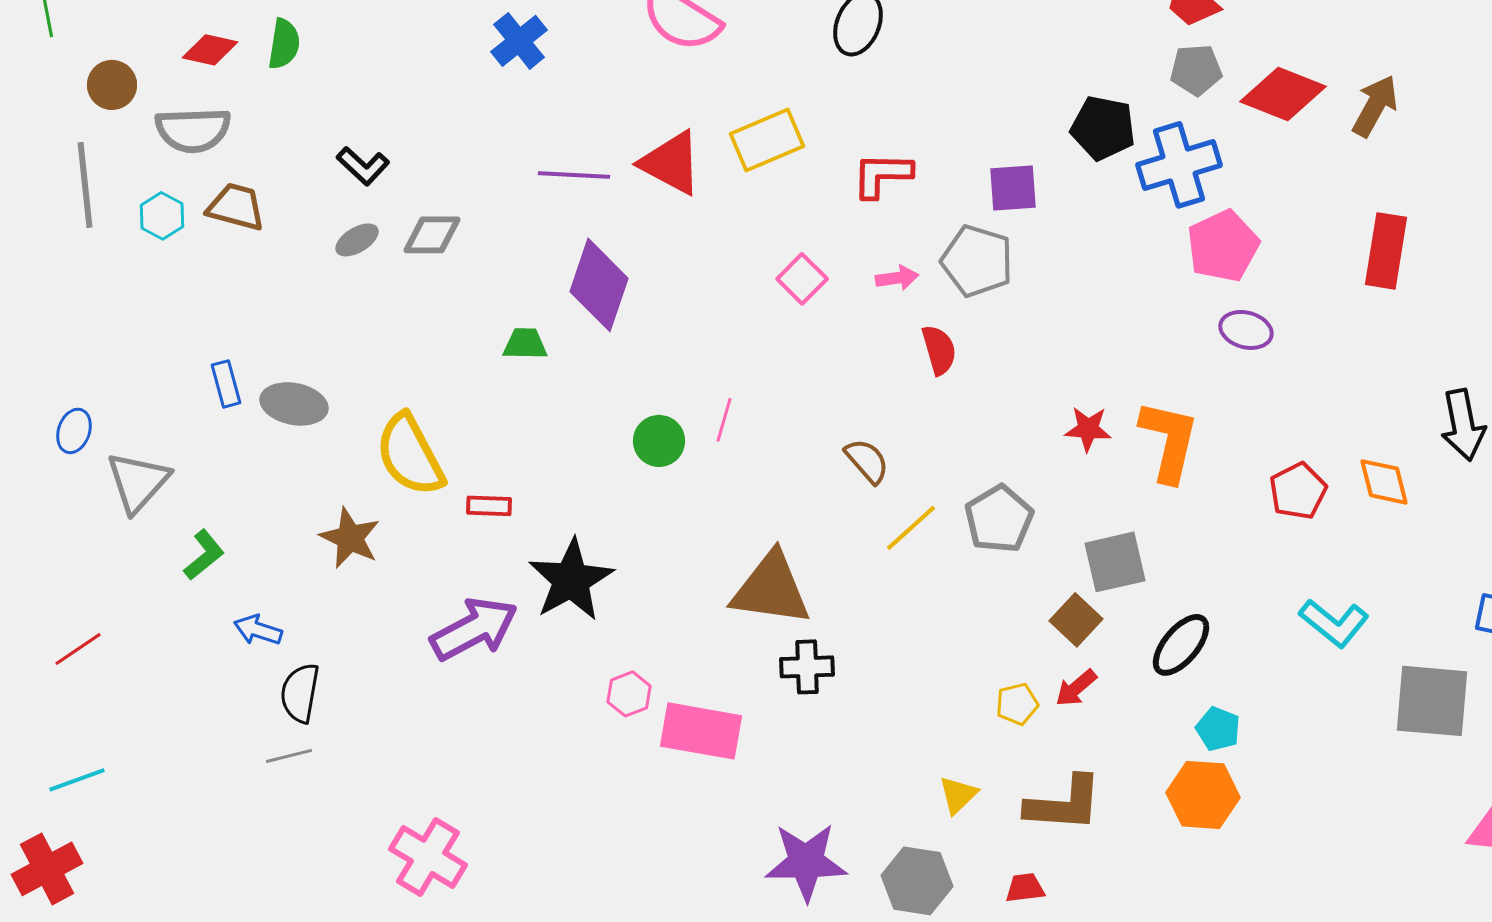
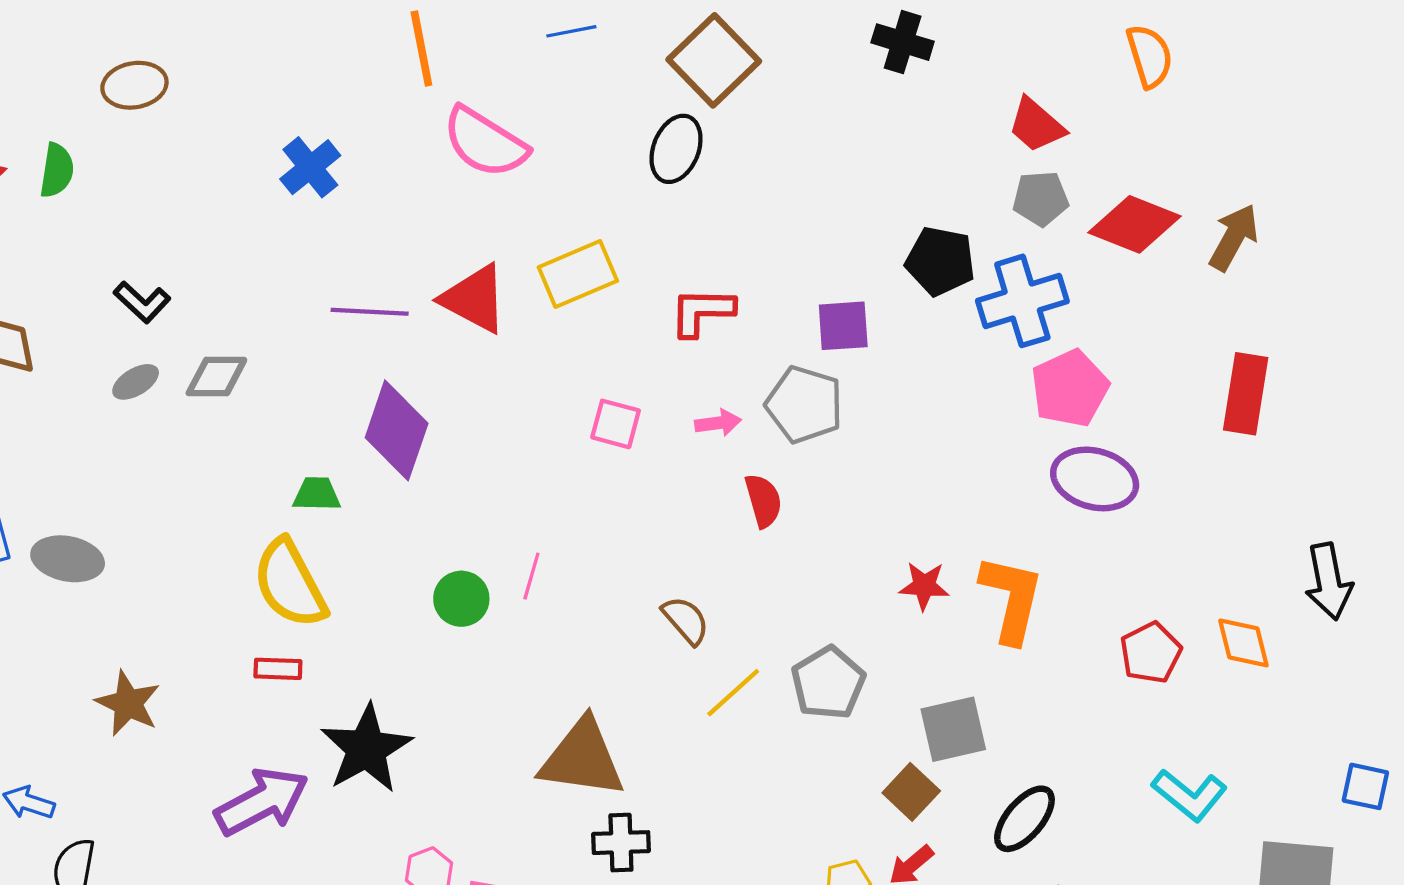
pink square: (802, 279) -> (616, 424), turned -30
purple ellipse: (1246, 330) -> (1095, 479), size x1.5
yellow semicircle: (410, 455) -> (290, 584), moved

